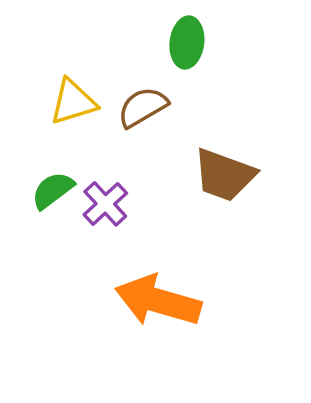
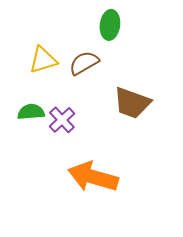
green semicircle: (53, 190) -> (31, 112), turned 32

